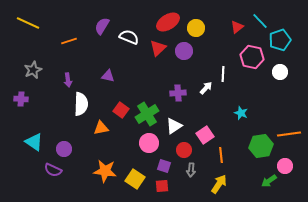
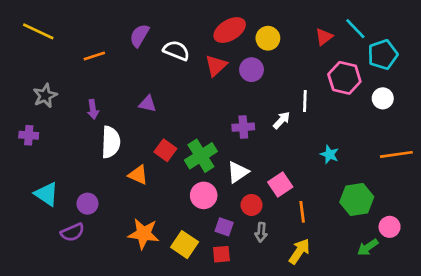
orange triangle: (101, 128) -> (138, 175), turned 35
orange line: (289, 134) -> (396, 154), moved
purple semicircle: (53, 170) -> (72, 232), turned -48

